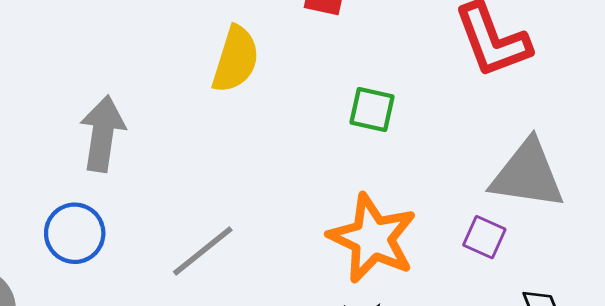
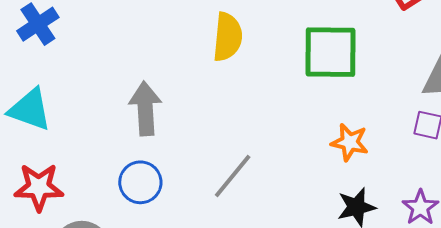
green square: (372, 110) -> (331, 52), size x1.8
orange star: (372, 238) -> (350, 142), size x0.6

